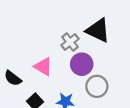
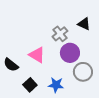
black triangle: (98, 30) -> (84, 24), size x0.6

